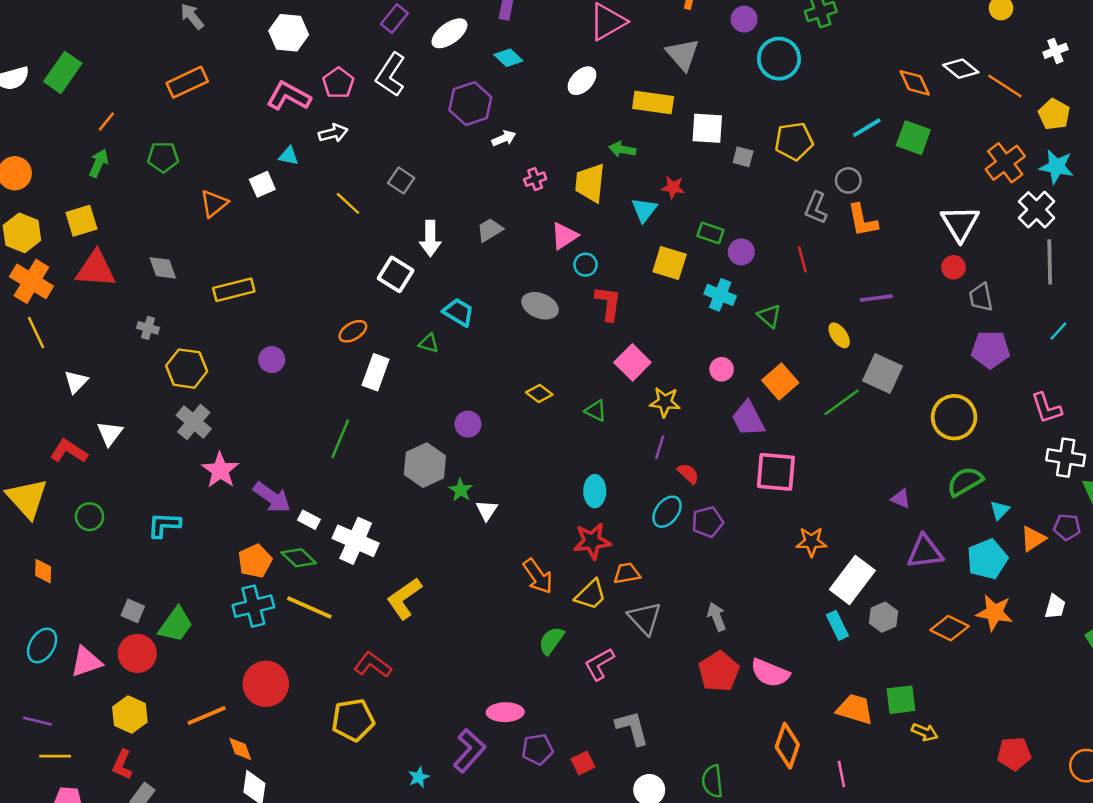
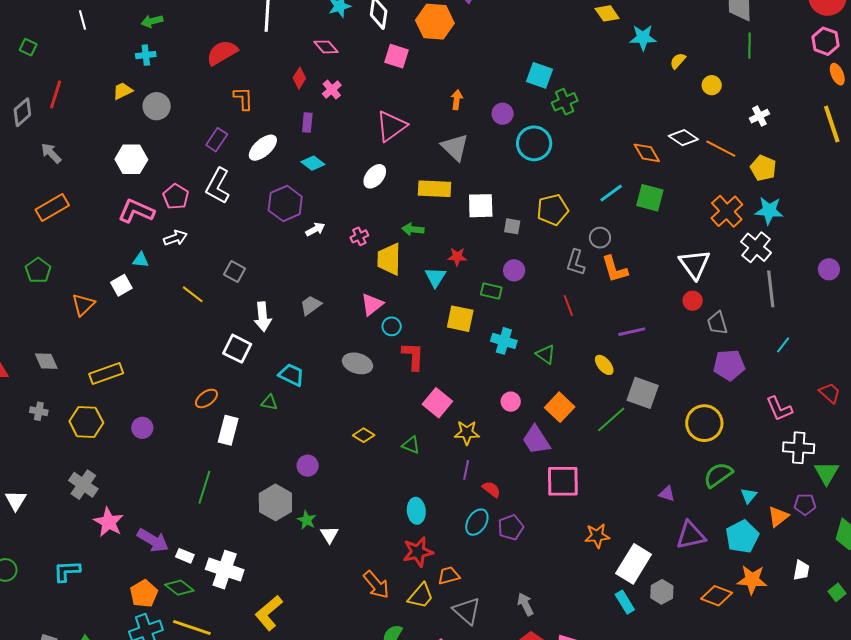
green pentagon: (163, 157) -> (38, 270), turned -30
pink cross: (535, 179) -> (359, 236), moved
purple circle: (741, 252) -> (514, 270), moved
yellow hexagon: (187, 369) -> (86, 422), moved

